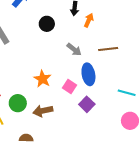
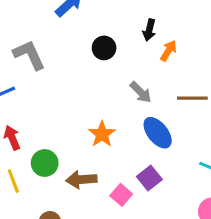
blue ellipse: (88, 74) -> (158, 133), turned -35
orange star: (42, 79) -> (102, 134), moved
pink square: (70, 87) -> (121, 195), moved

